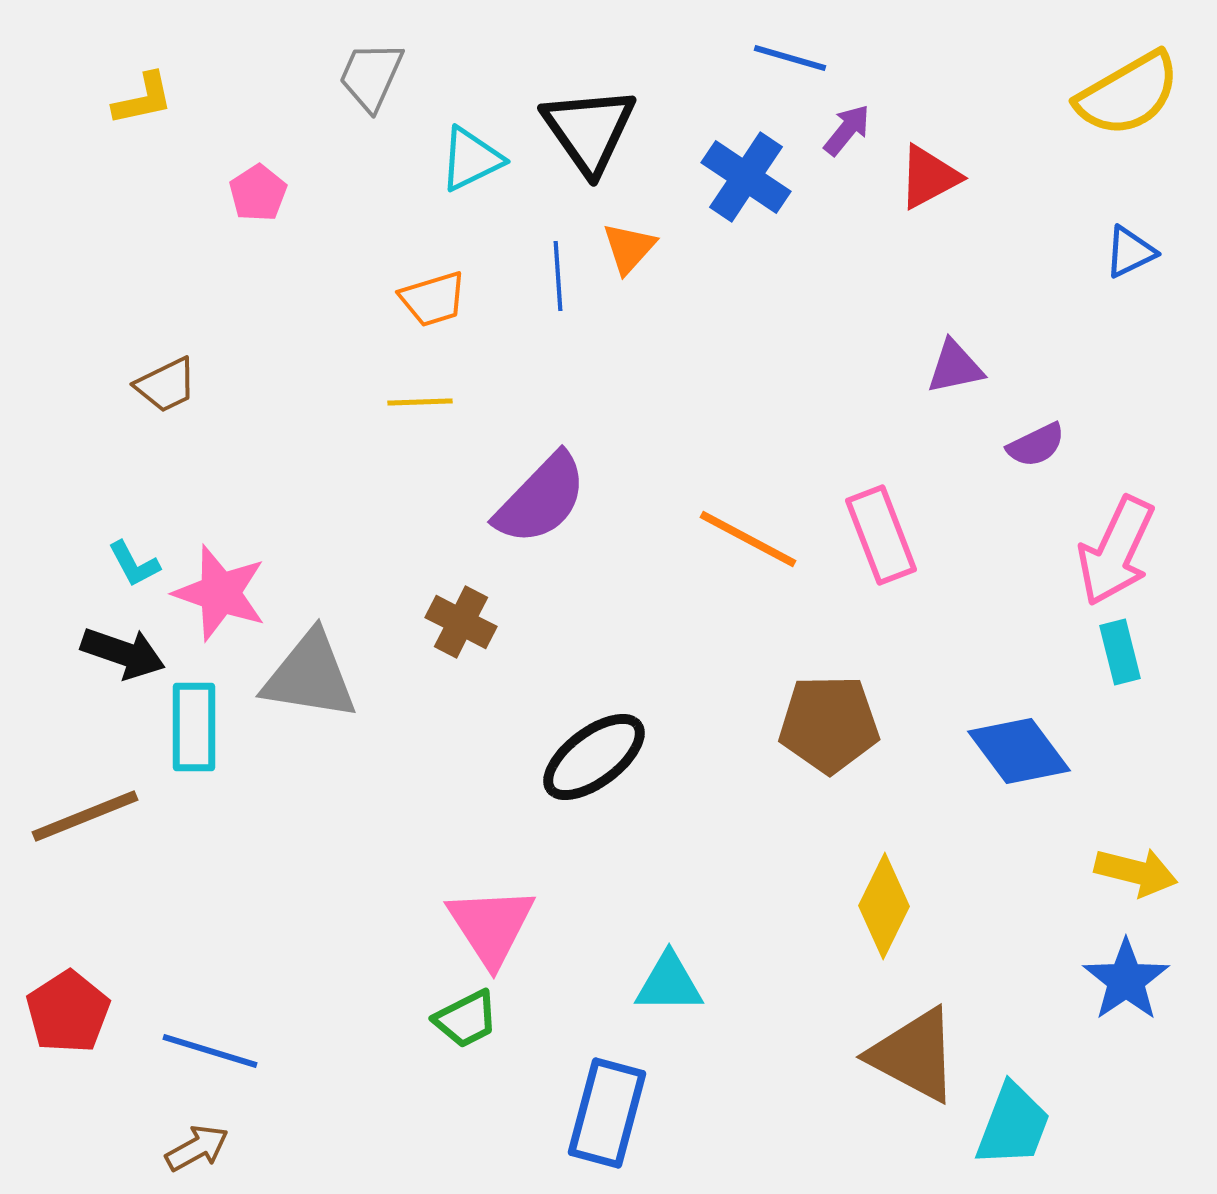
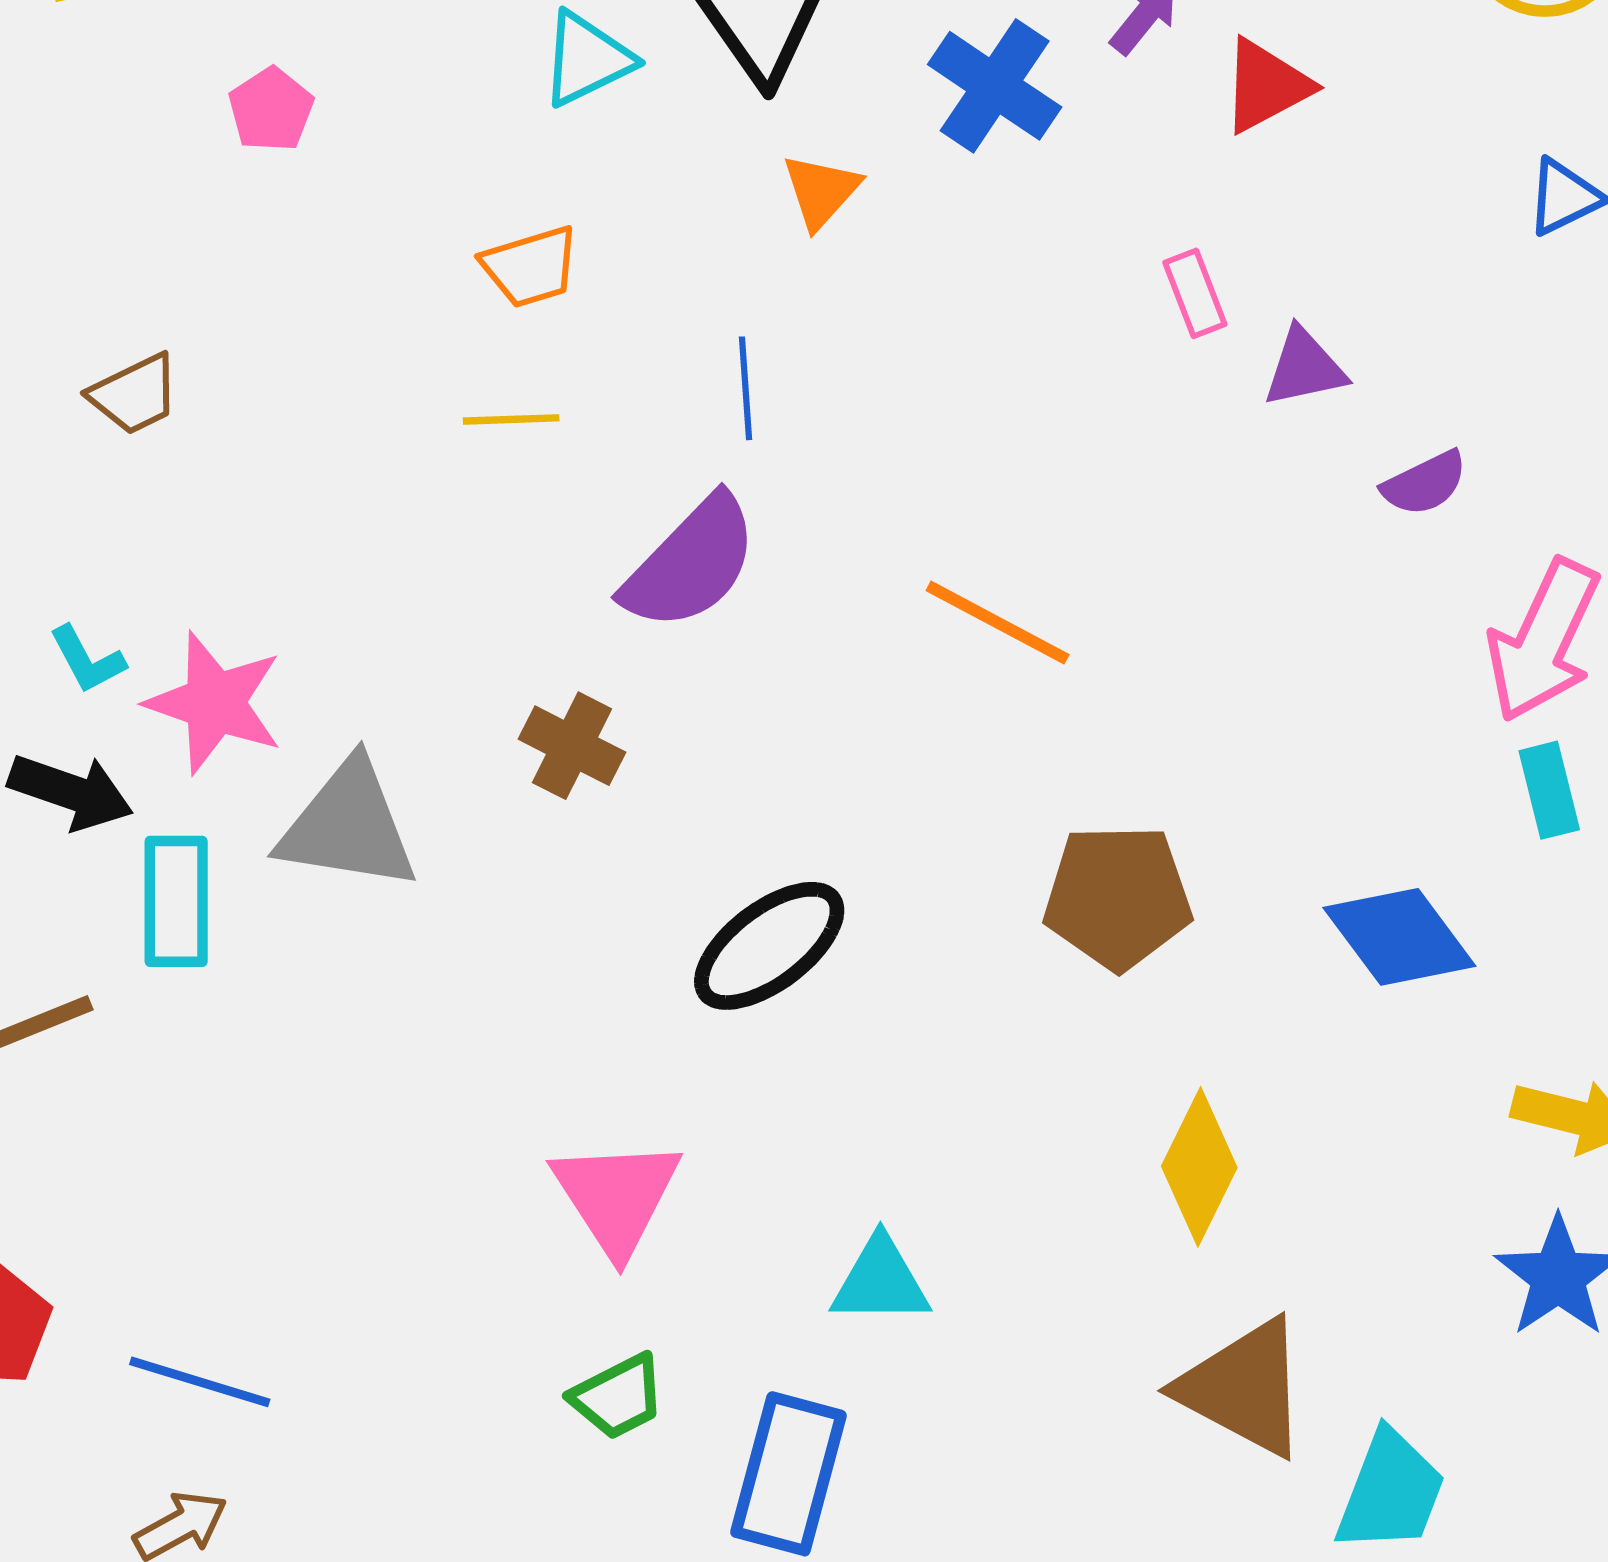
blue line: (558, 276) -> (745, 388), moved
pink rectangle: (881, 535) -> (1195, 293), moved, size x0.6
green trapezoid: (466, 1019) -> (618, 1397), moved

